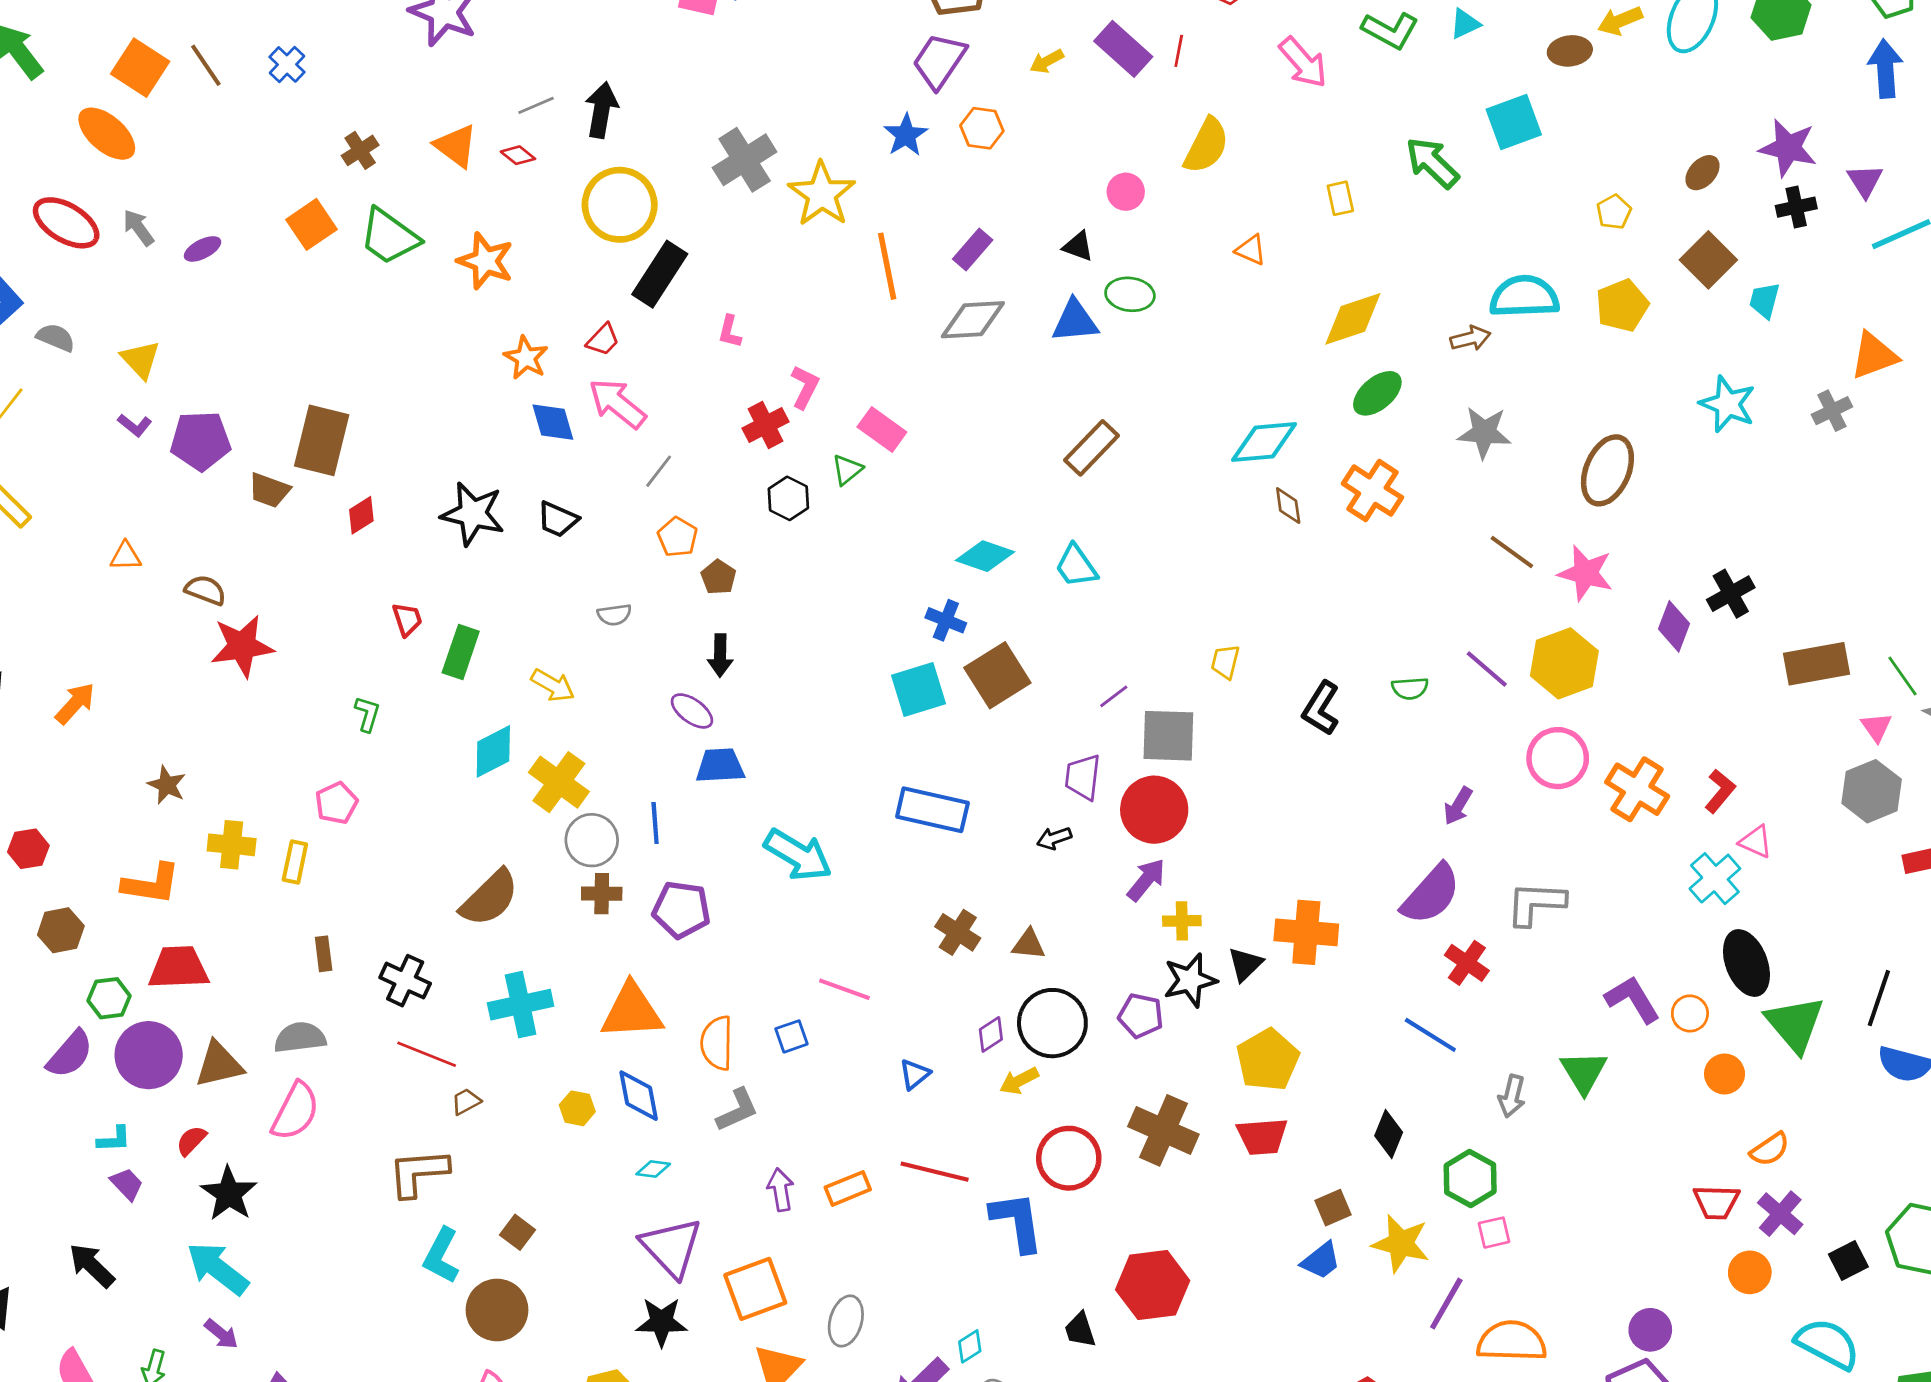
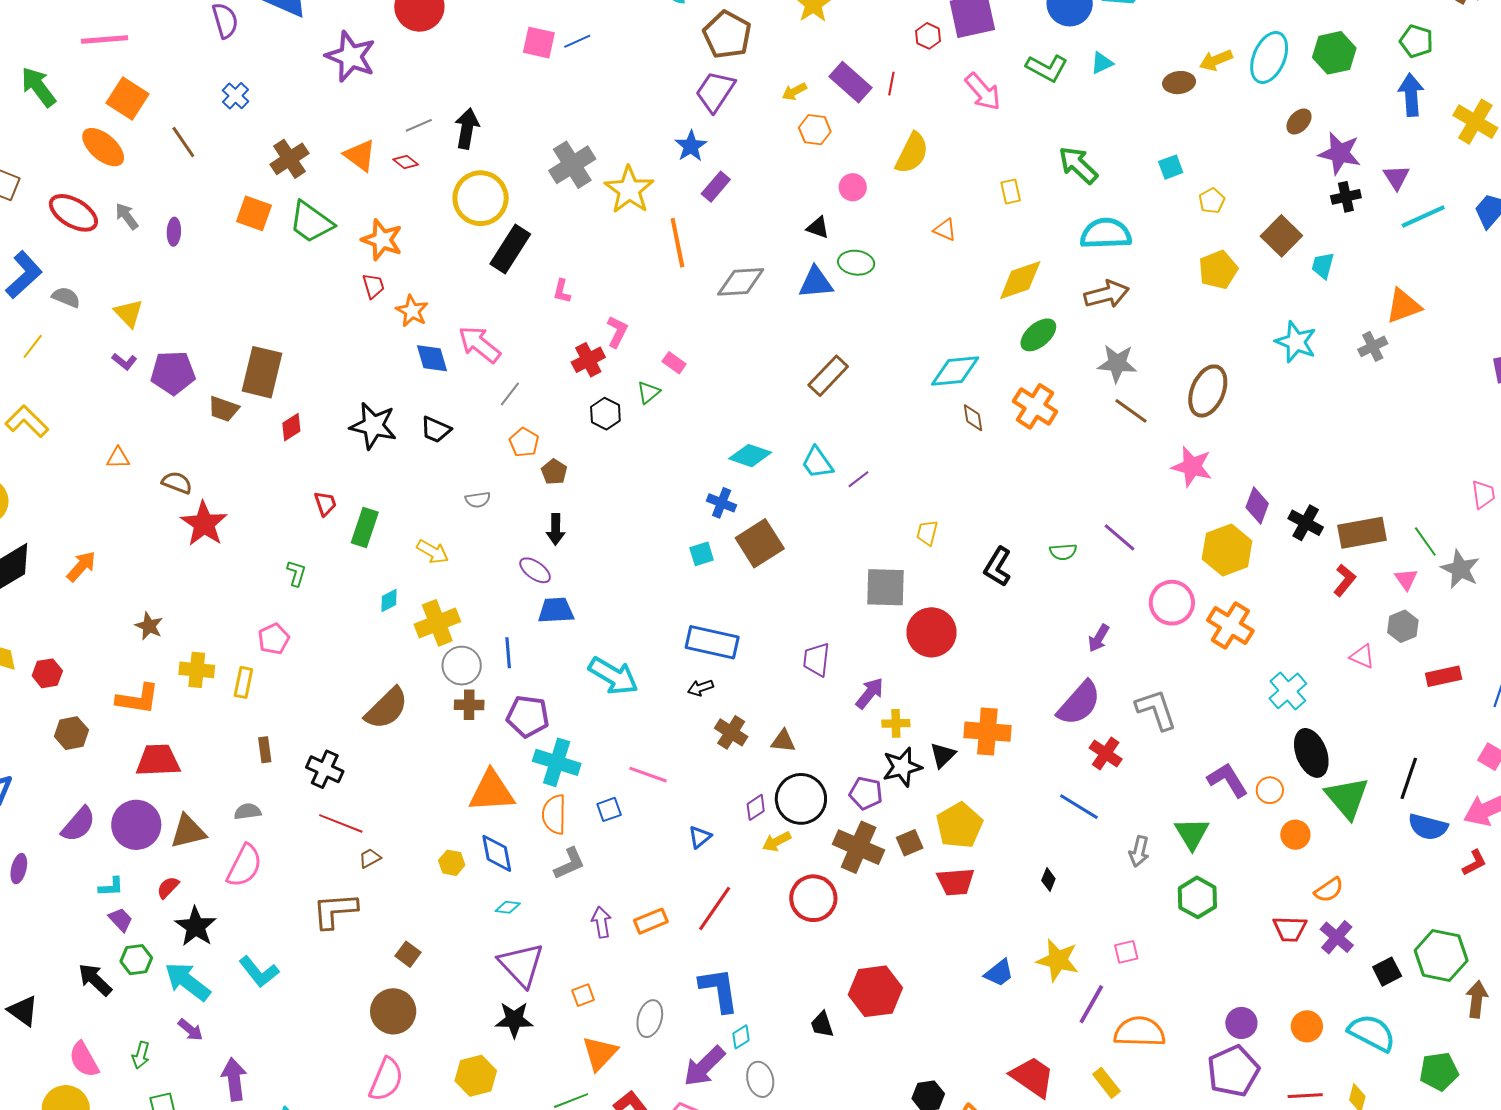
brown line: (206, 65) -> (183, 142), moved
cyan square: (1514, 122) -> (1171, 167), moved, size x0.6
orange hexagon: (982, 128) -> (815, 130), moved
brown cross: (360, 150) -> (290, 159), size x1.4
brown ellipse: (1702, 173) -> (1299, 121), moved
orange square: (312, 224) -> (254, 213), turned -36
purple ellipse: (203, 249) -> (174, 232), turned -60
purple rectangle: (973, 250) -> (716, 187), moved
cyan semicircle: (1524, 297) -> (1106, 234), moved
brown arrow: (1470, 338) -> (1107, 294), size x1.5
red trapezoid: (603, 340) -> (373, 286), moved, turned -60
pink rectangle: (882, 430) -> (674, 363), size x0.7
brown line: (1512, 552) -> (1131, 411), moved
black cross: (1731, 594) -> (1306, 523), moved, turned -32
red star: (242, 646) -> (204, 524), turned -30
yellow hexagon: (1564, 663) -> (1227, 550), moved
cyan square: (918, 689) -> (702, 554), size x0.6
purple line: (1114, 696) -> (859, 479), moved
cyan diamond: (493, 751) -> (389, 601), size x0.6
purple trapezoid: (1083, 777) -> (816, 660), moved
yellow cross: (559, 782) -> (437, 623), turned 33
red L-shape: (1720, 791) -> (1345, 580), moved
gray hexagon: (1872, 791) -> (1403, 626), size x0.7
red circle: (1154, 810) -> (931, 632), moved
black arrow: (1054, 838) -> (700, 688), moved
pink triangle: (1756, 842) -> (1362, 656), moved
gray L-shape: (1536, 903) -> (1156, 710), turned 69
green hexagon: (109, 998) -> (136, 960), moved
cyan cross: (521, 1005) -> (557, 762), moved, turned 30
gray semicircle: (300, 1038) -> (248, 811), size x0.7
brown cross: (1163, 1130) -> (859, 847), moved
black diamond: (1389, 1134) -> (1048, 880), size x0.7
red line: (935, 1172) -> (715, 908), turned -69
green hexagon: (1470, 1179) -> (1197, 897), moved
brown square: (1333, 1208) -> (910, 843), moved
blue L-shape: (1017, 1222) -> (719, 990), moved
cyan L-shape: (441, 1256) -> (259, 972), moved, turned -66
orange circle: (1750, 1272) -> (1307, 1026), moved
orange square: (755, 1289) -> (583, 995), size x0.5

